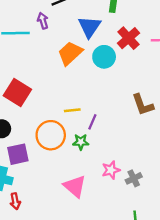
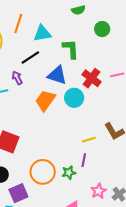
blue triangle: (89, 27) -> (57, 75), turned -35
yellow line: (72, 110) -> (89, 140), moved
purple line: (92, 122) -> (84, 160), moved

